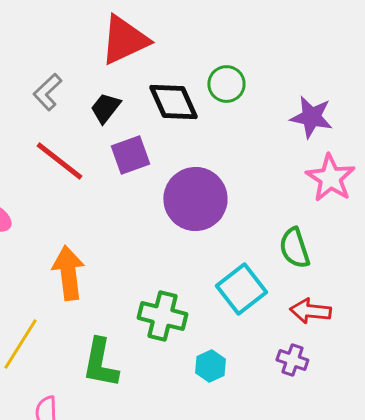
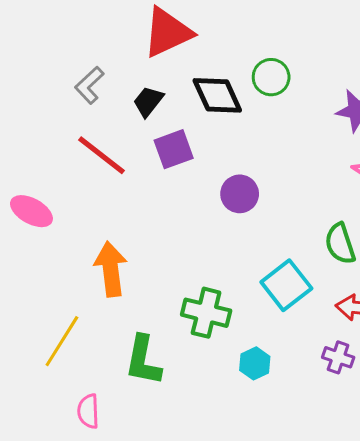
purple circle: (195, 199) -> (240, 194), size x0.6

